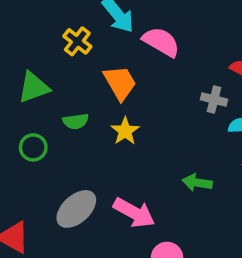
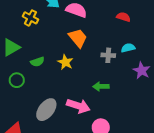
orange trapezoid: (120, 83) -> (78, 38), moved
gray cross: (214, 99) -> (108, 55), moved
green arrow: (197, 183) -> (101, 86), moved

